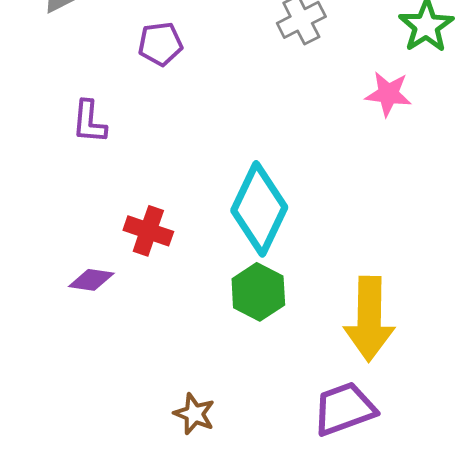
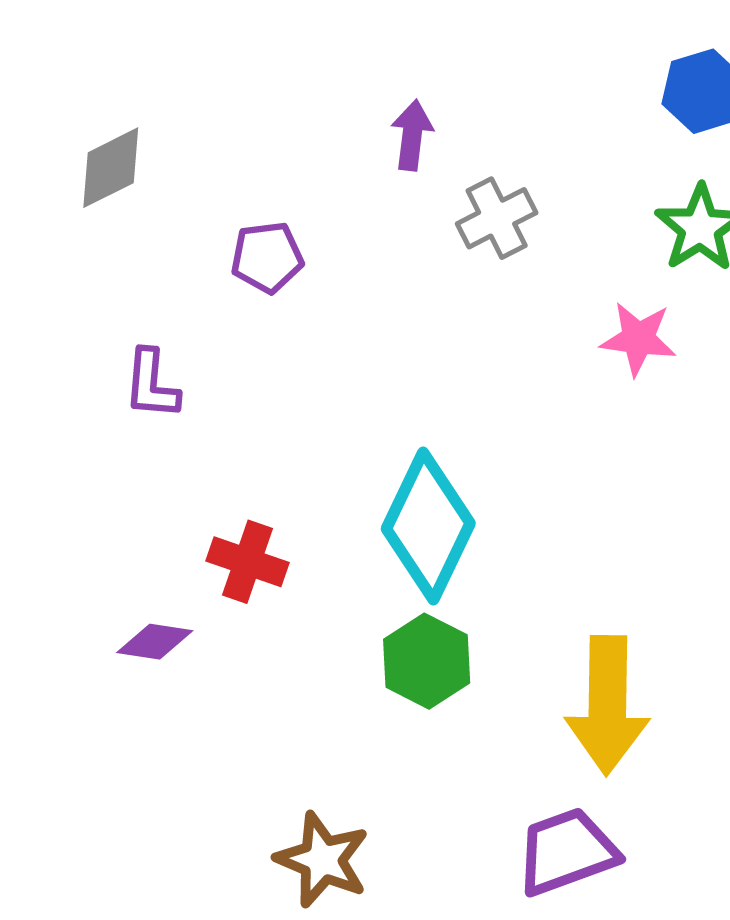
brown star: (194, 414) -> (322, 860), size x1.4

